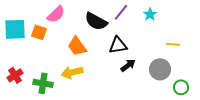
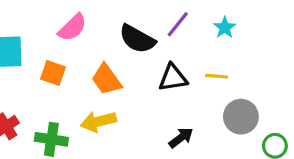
orange square: (39, 32) -> (53, 73), moved
yellow line: (173, 44) -> (217, 76), moved
black arrow: (128, 65) -> (181, 138), moved

